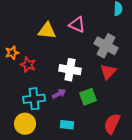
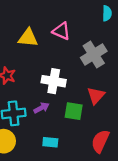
gray cross: (106, 46) -> (94, 54), turned 30
red triangle: (108, 72) -> (96, 96), moved
green square: (88, 97) -> (74, 111), turned 30

